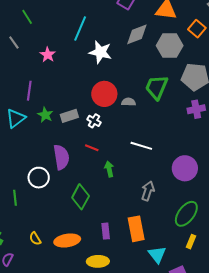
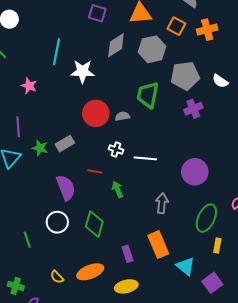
white cross: (94, 121) -> (116, 149), moved
white circle: (39, 178) -> (57, 222), moved

